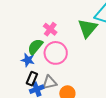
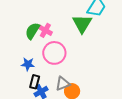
green semicircle: (35, 47) -> (32, 31), moved
gray triangle: (50, 82) -> (63, 84), moved

